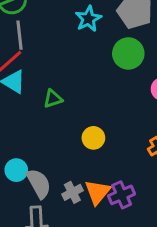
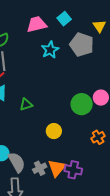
green circle: (128, 53) -> (82, 104), moved
purple cross: (122, 195) -> (73, 170), turned 36

